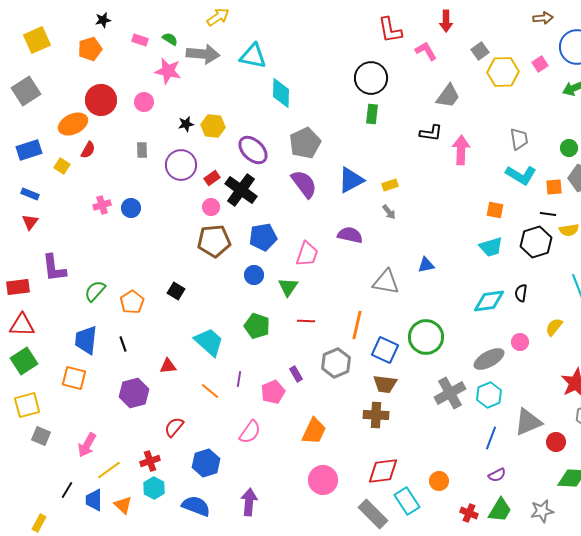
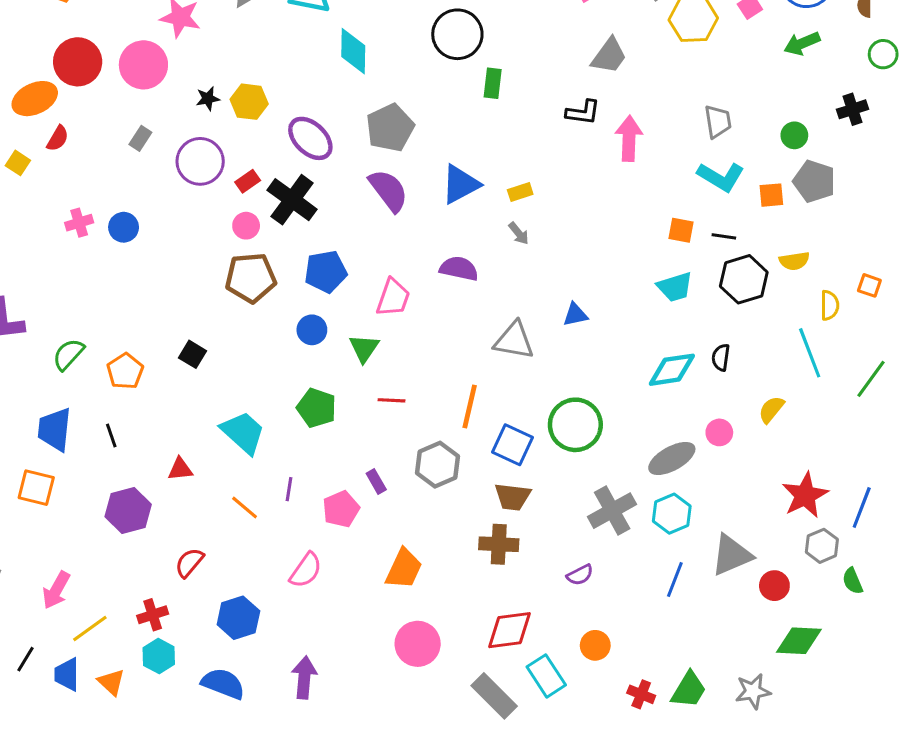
black circle: (371, 78) -> (457, 34), moved
pink circle: (144, 102) -> (143, 65), size x1.6
gray rectangle: (142, 150) -> (140, 138), turned 35
black line: (548, 214) -> (724, 236), moved
purple semicircle: (497, 475) -> (580, 575), moved

